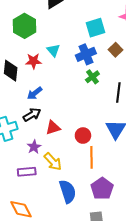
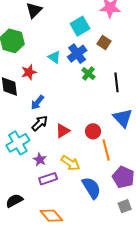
cyan triangle: (53, 50) -> (54, 57), moved
purple star: (34, 147) -> (40, 160), moved

